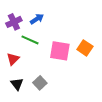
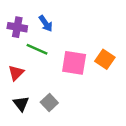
blue arrow: (37, 19) -> (46, 23), turned 88
purple cross: (14, 22) -> (17, 27), turned 35

